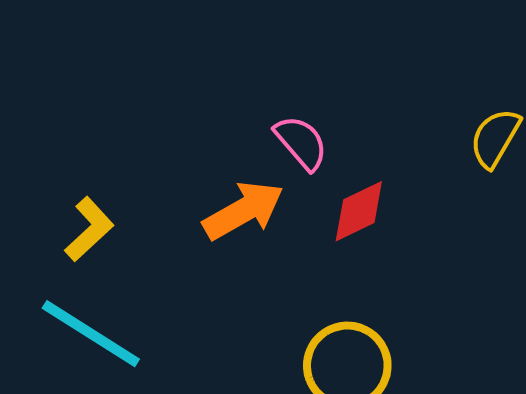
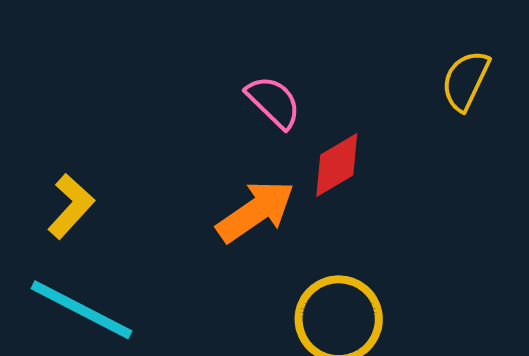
orange arrow: (243, 211) -> (256, 211), moved

